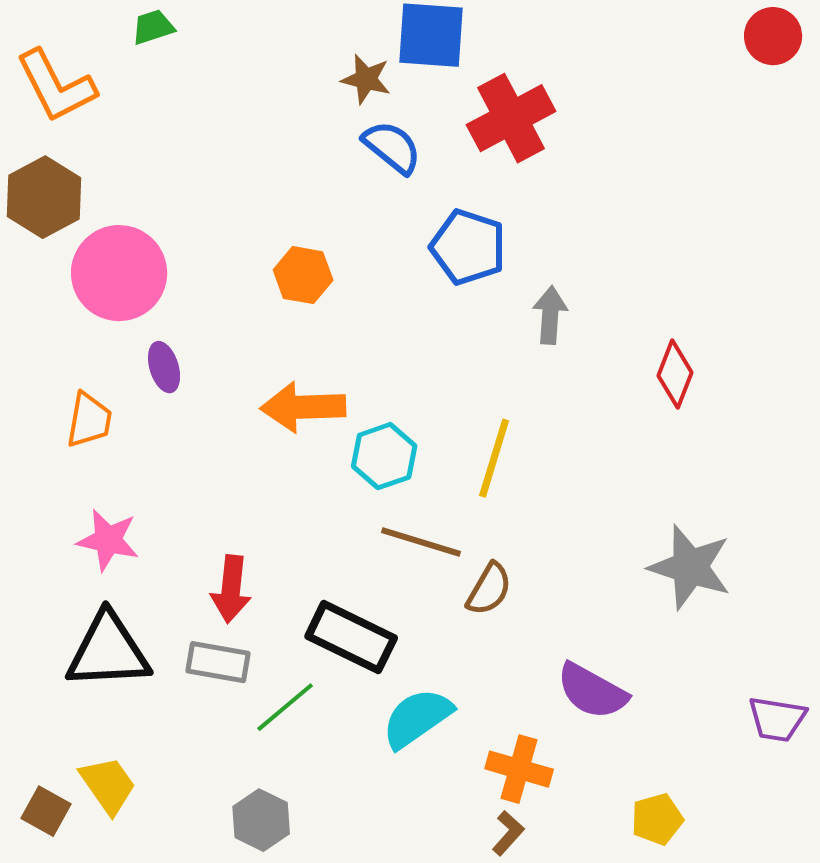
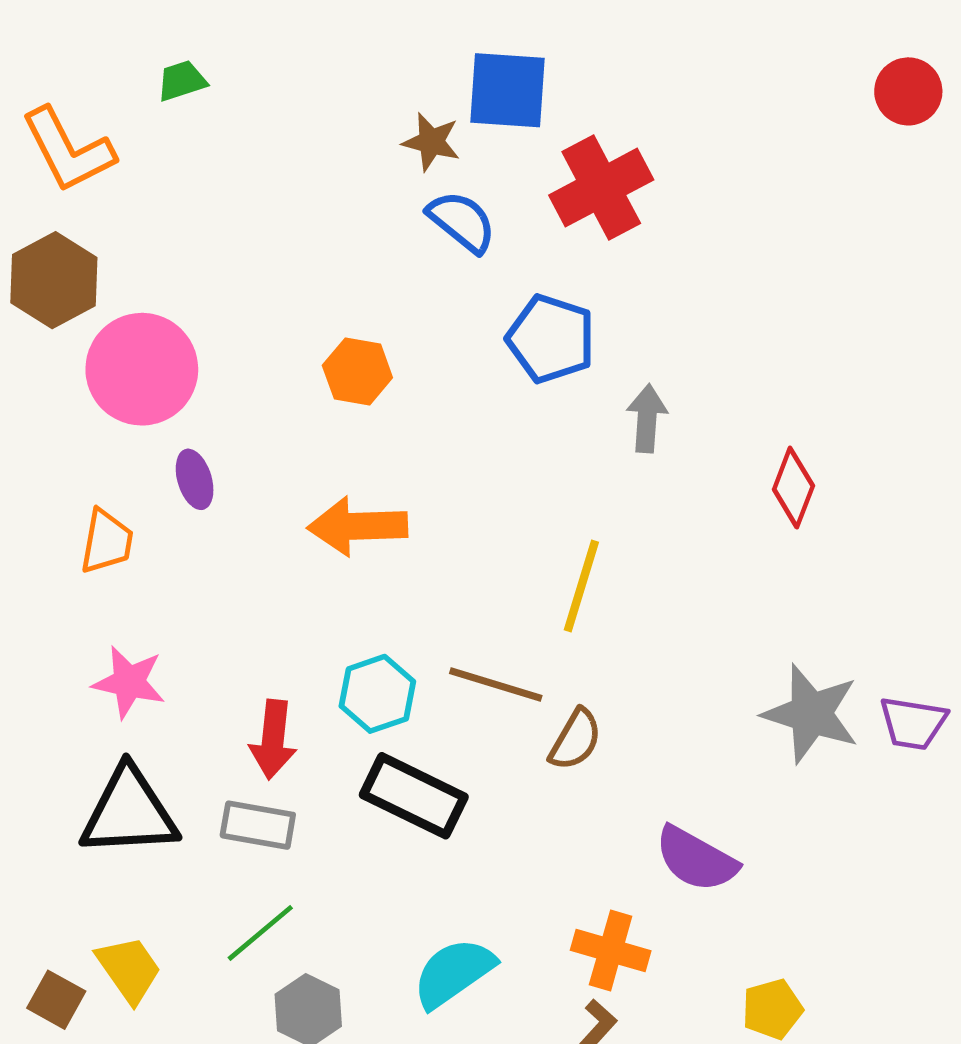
cyan hexagon: (384, 456) -> (377, 694), moved
green line: (285, 707) -> (260, 933), moved
cyan semicircle: (417, 718) -> (454, 973), moved
purple trapezoid: (777, 719) -> (913, 723), moved

